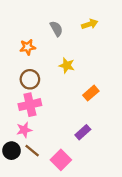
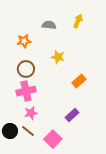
yellow arrow: (90, 24) -> (78, 21), turned -48
gray semicircle: (56, 29) -> (49, 25), turned -56
pink star: (24, 130) -> (31, 113), moved

